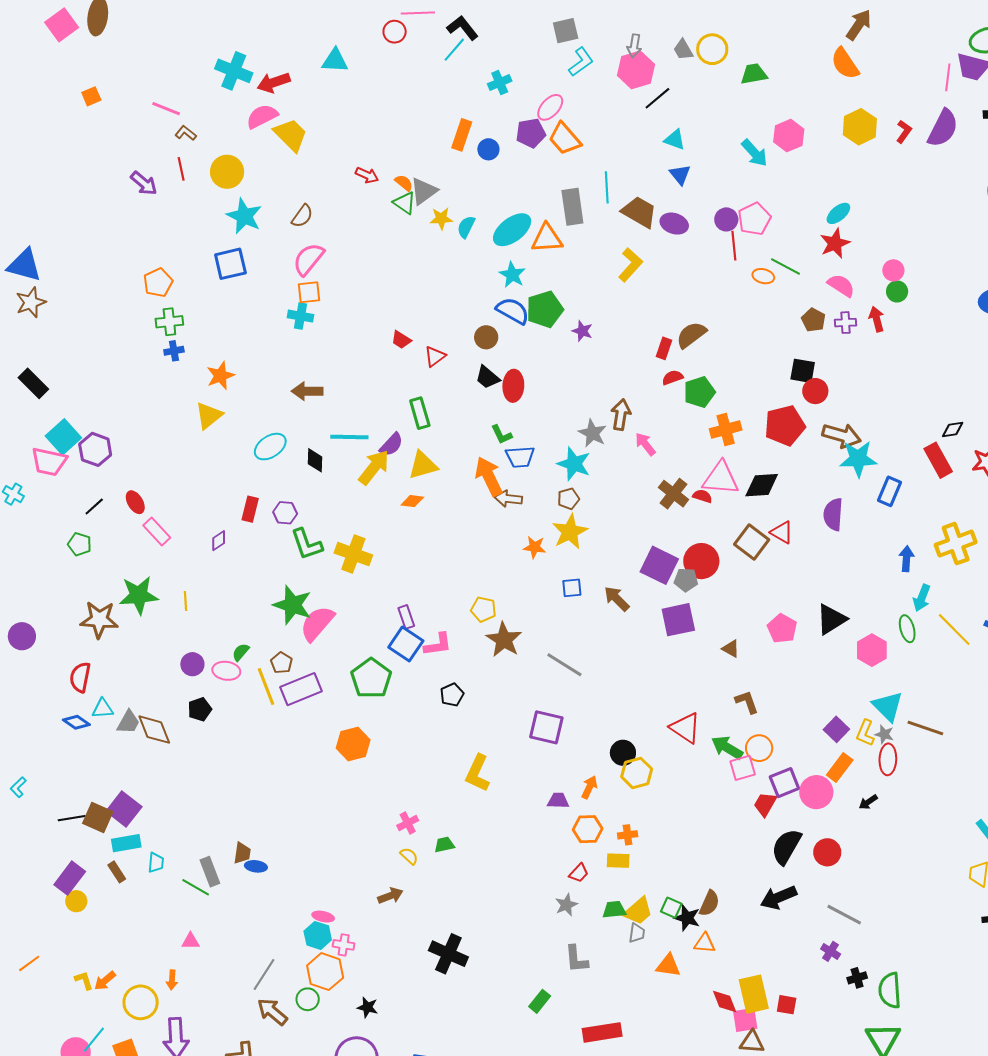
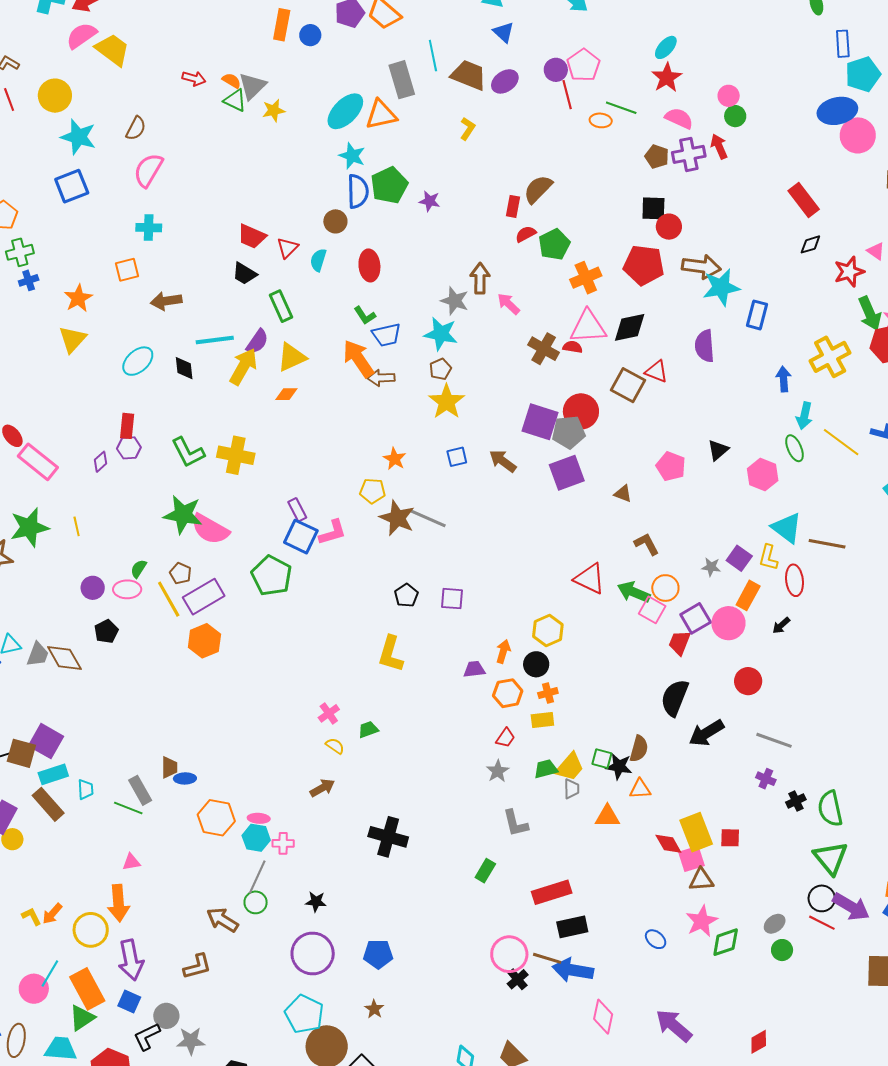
purple ellipse: (674, 224) -> (505, 81), turned -44
cyan semicircle: (466, 227) -> (318, 260), moved
yellow L-shape: (630, 265) -> (468, 129), size x0.7
orange square: (309, 292) -> (127, 270), moved
blue semicircle: (513, 311) -> (358, 191), turned 68
purple cross: (845, 323) -> (689, 154), size x1.5
red trapezoid: (401, 340) -> (252, 236), size x1.4
black trapezoid: (487, 377) -> (244, 274), moved
red pentagon: (785, 426) -> (644, 265), turned 30
red rectangle: (938, 460) -> (804, 200), moved
purple hexagon: (285, 513) -> (129, 448), moved
pink rectangle: (157, 532) -> (38, 462), size x1.4
orange star: (535, 547) -> (395, 459), moved, turned 30
gray pentagon: (686, 580) -> (569, 432), size x1.4
black triangle: (831, 619) -> (718, 450), size x0.7
pink semicircle: (317, 623) -> (210, 529), turned -93
gray line: (564, 665) -> (427, 518), moved
black pentagon: (452, 695) -> (406, 595), moved
purple square: (546, 727) -> (452, 599), size x0.7
gray star: (884, 734) -> (711, 567), moved
orange hexagon: (353, 744) -> (204, 641), moved
black circle: (623, 753) -> (536, 664), moved
pink square: (743, 768) -> (652, 610), turned -36
black semicircle: (786, 847) -> (675, 698), moved
brown rectangle: (117, 872) -> (48, 804), size x1.6
orange hexagon: (325, 972) -> (216, 818), moved
gray line: (264, 975) -> (257, 877), moved
orange arrow: (172, 980) -> (118, 903), size x1.8

